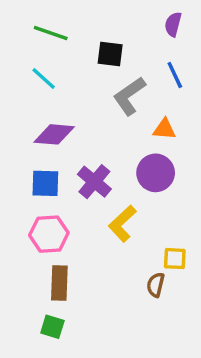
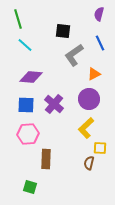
green line: (51, 33) -> (18, 19), moved, turned 54
orange triangle: (164, 129) -> (94, 74), turned -32
yellow L-shape: (122, 224) -> (86, 128), moved
brown rectangle: (59, 283) -> (46, 159), moved

